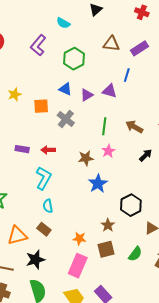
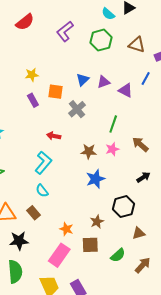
cyan semicircle: (63, 23) -> (108, 14), moved
green hexagon: (74, 59) -> (101, 40), moved
blue triangle: (65, 89) -> (83, 80), turned 40
purple triangle: (87, 95) -> (104, 82), moved
brown arrow: (134, 127) -> (140, 144), moved
purple rectangle: (22, 149) -> (33, 100), moved, turned 40
black arrow: (146, 155) -> (143, 177), moved
cyan semicircle: (48, 206) -> (42, 191), turned -40

